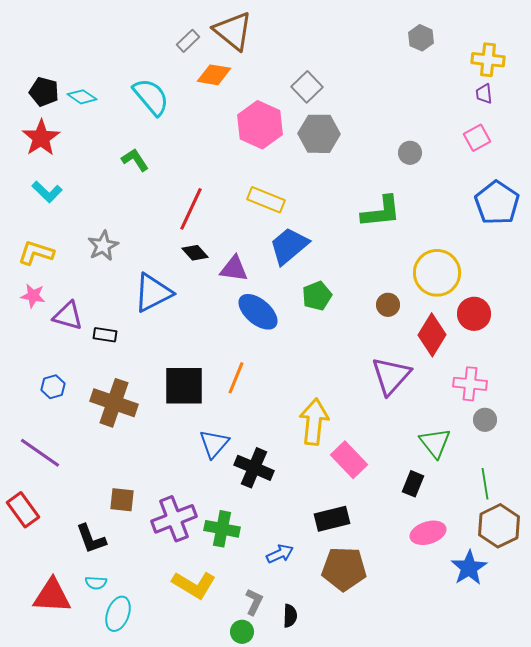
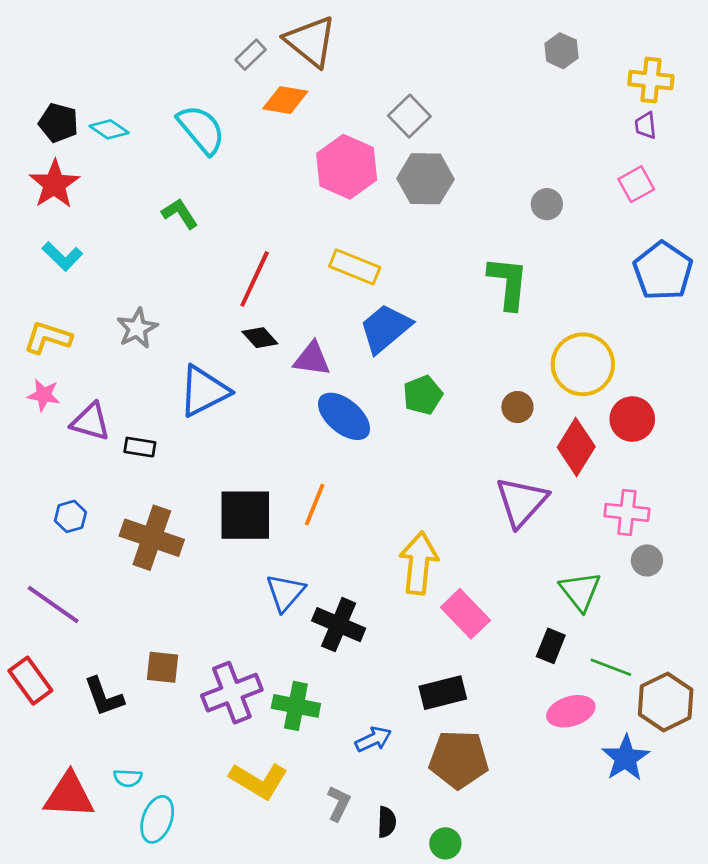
green L-shape: (381, 212) -> (508, 283), turned -78
green line: (485, 484) -> (611, 667), moved, turned -60
black L-shape: (91, 539) -> (104, 697), moved
green circle: (242, 632) -> (445, 843), moved

